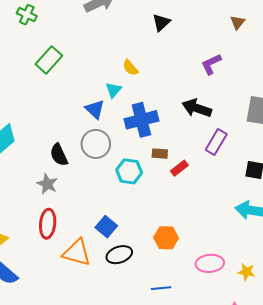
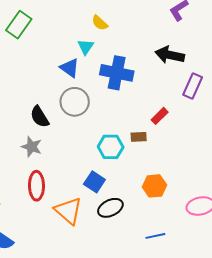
blue cross: (141, 120) -> (117, 73), turned 32
brown rectangle: (160, 154) -> (139, 137), moved
cyan hexagon: (129, 171) -> (111, 147), moved
orange triangle: (77, 253) -> (68, 211), turned 32

